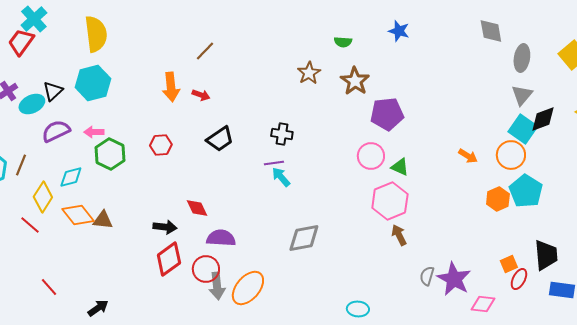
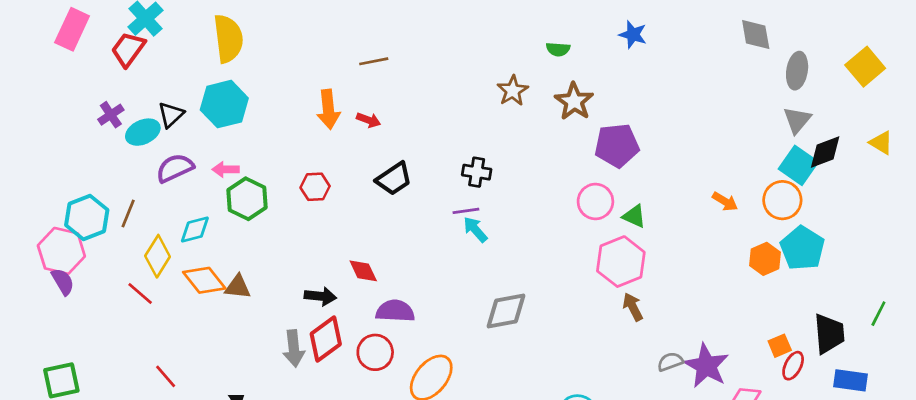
brown line: (205, 51) -> (374, 61), turned 35
gray semicircle: (427, 276) -> (670, 362), turned 54
gray arrow: (217, 286) -> (294, 348), moved

